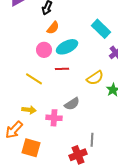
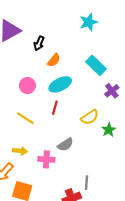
orange semicircle: (53, 28) -> (54, 60), moved
pink circle: (44, 50) -> (27, 85), moved
red line: (62, 69) -> (55, 108), turned -72

